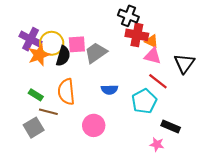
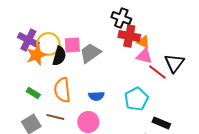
red line: (158, 81) -> (157, 72), moved
blue semicircle: (109, 90) -> (96, 96), moved
brown line: (48, 112) -> (55, 117), moved

